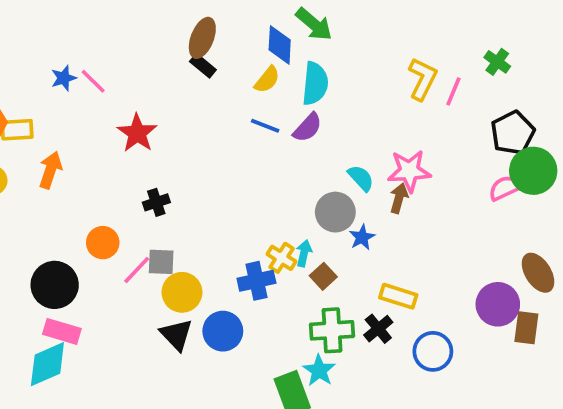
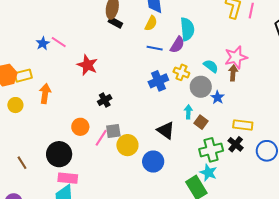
cyan semicircle: (315, 84) -> (187, 29), moved
yellow cross: (282, 258) -> (181, 72), moved
blue cross: (256, 281) -> (158, 81), moved
black triangle: (176, 335) -> (166, 130), moved

